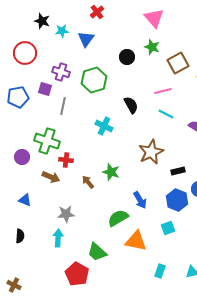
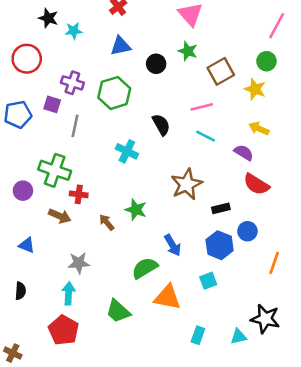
blue triangle: (86, 39) -> (121, 46), moved, turned 42
red pentagon: (77, 274) -> (64, 330), moved

